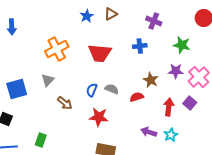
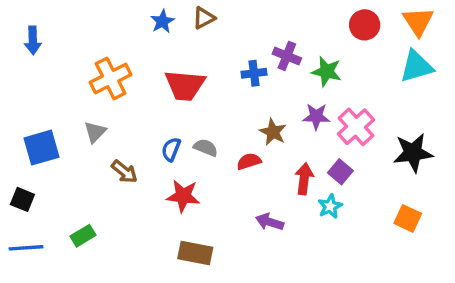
purple cross: (154, 21) -> (287, 56), moved
cyan star: (171, 135) -> (330, 206), moved
green rectangle: (41, 140) -> (83, 236), turned 40

